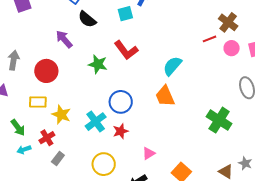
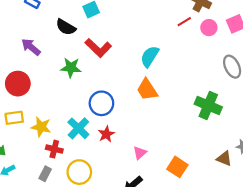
black semicircle: (87, 19) -> (66, 27), moved
red cross: (47, 138) -> (54, 149), moved, turned -35
yellow circle: (104, 164) -> (79, 172), moved

